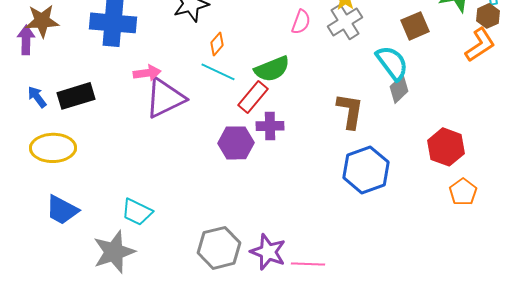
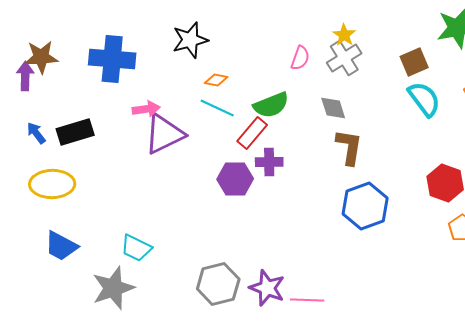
orange diamond: (217, 44) -> (216, 80), turned 60
cyan semicircle: (392, 63) -> (424, 99), moved
gray diamond: (399, 89) -> (333, 108), moved, turned -64

